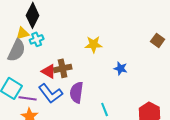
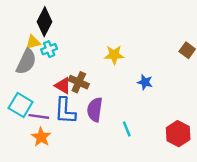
brown cross: (63, 68) -> (79, 82), turned 36
blue L-shape: (51, 93) -> (65, 111), turned 40

